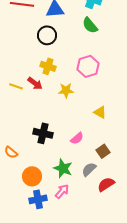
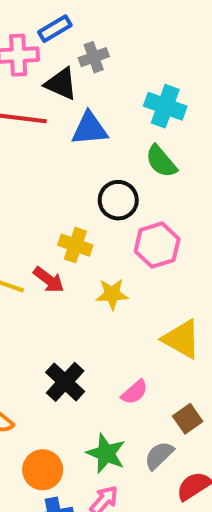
black circle: (47, 35) -> (118, 200), moved
yellow triangle: (100, 112) -> (182, 339), size x1.5
black cross: (43, 133) -> (65, 382), turned 30

